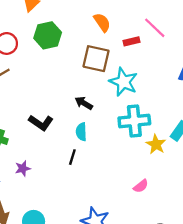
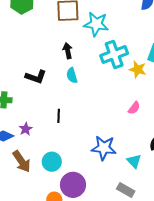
black arrow: (84, 103) -> (68, 51), turned 63
black line: (72, 157) -> (59, 116), moved
purple star: (23, 168) -> (26, 129), moved

